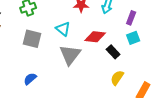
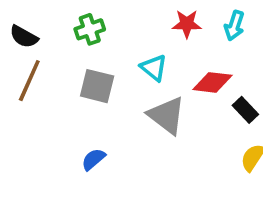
gray triangle: (70, 55) -> (167, 115), turned -30

